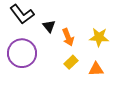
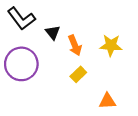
orange triangle: (96, 69) -> (107, 101), moved

